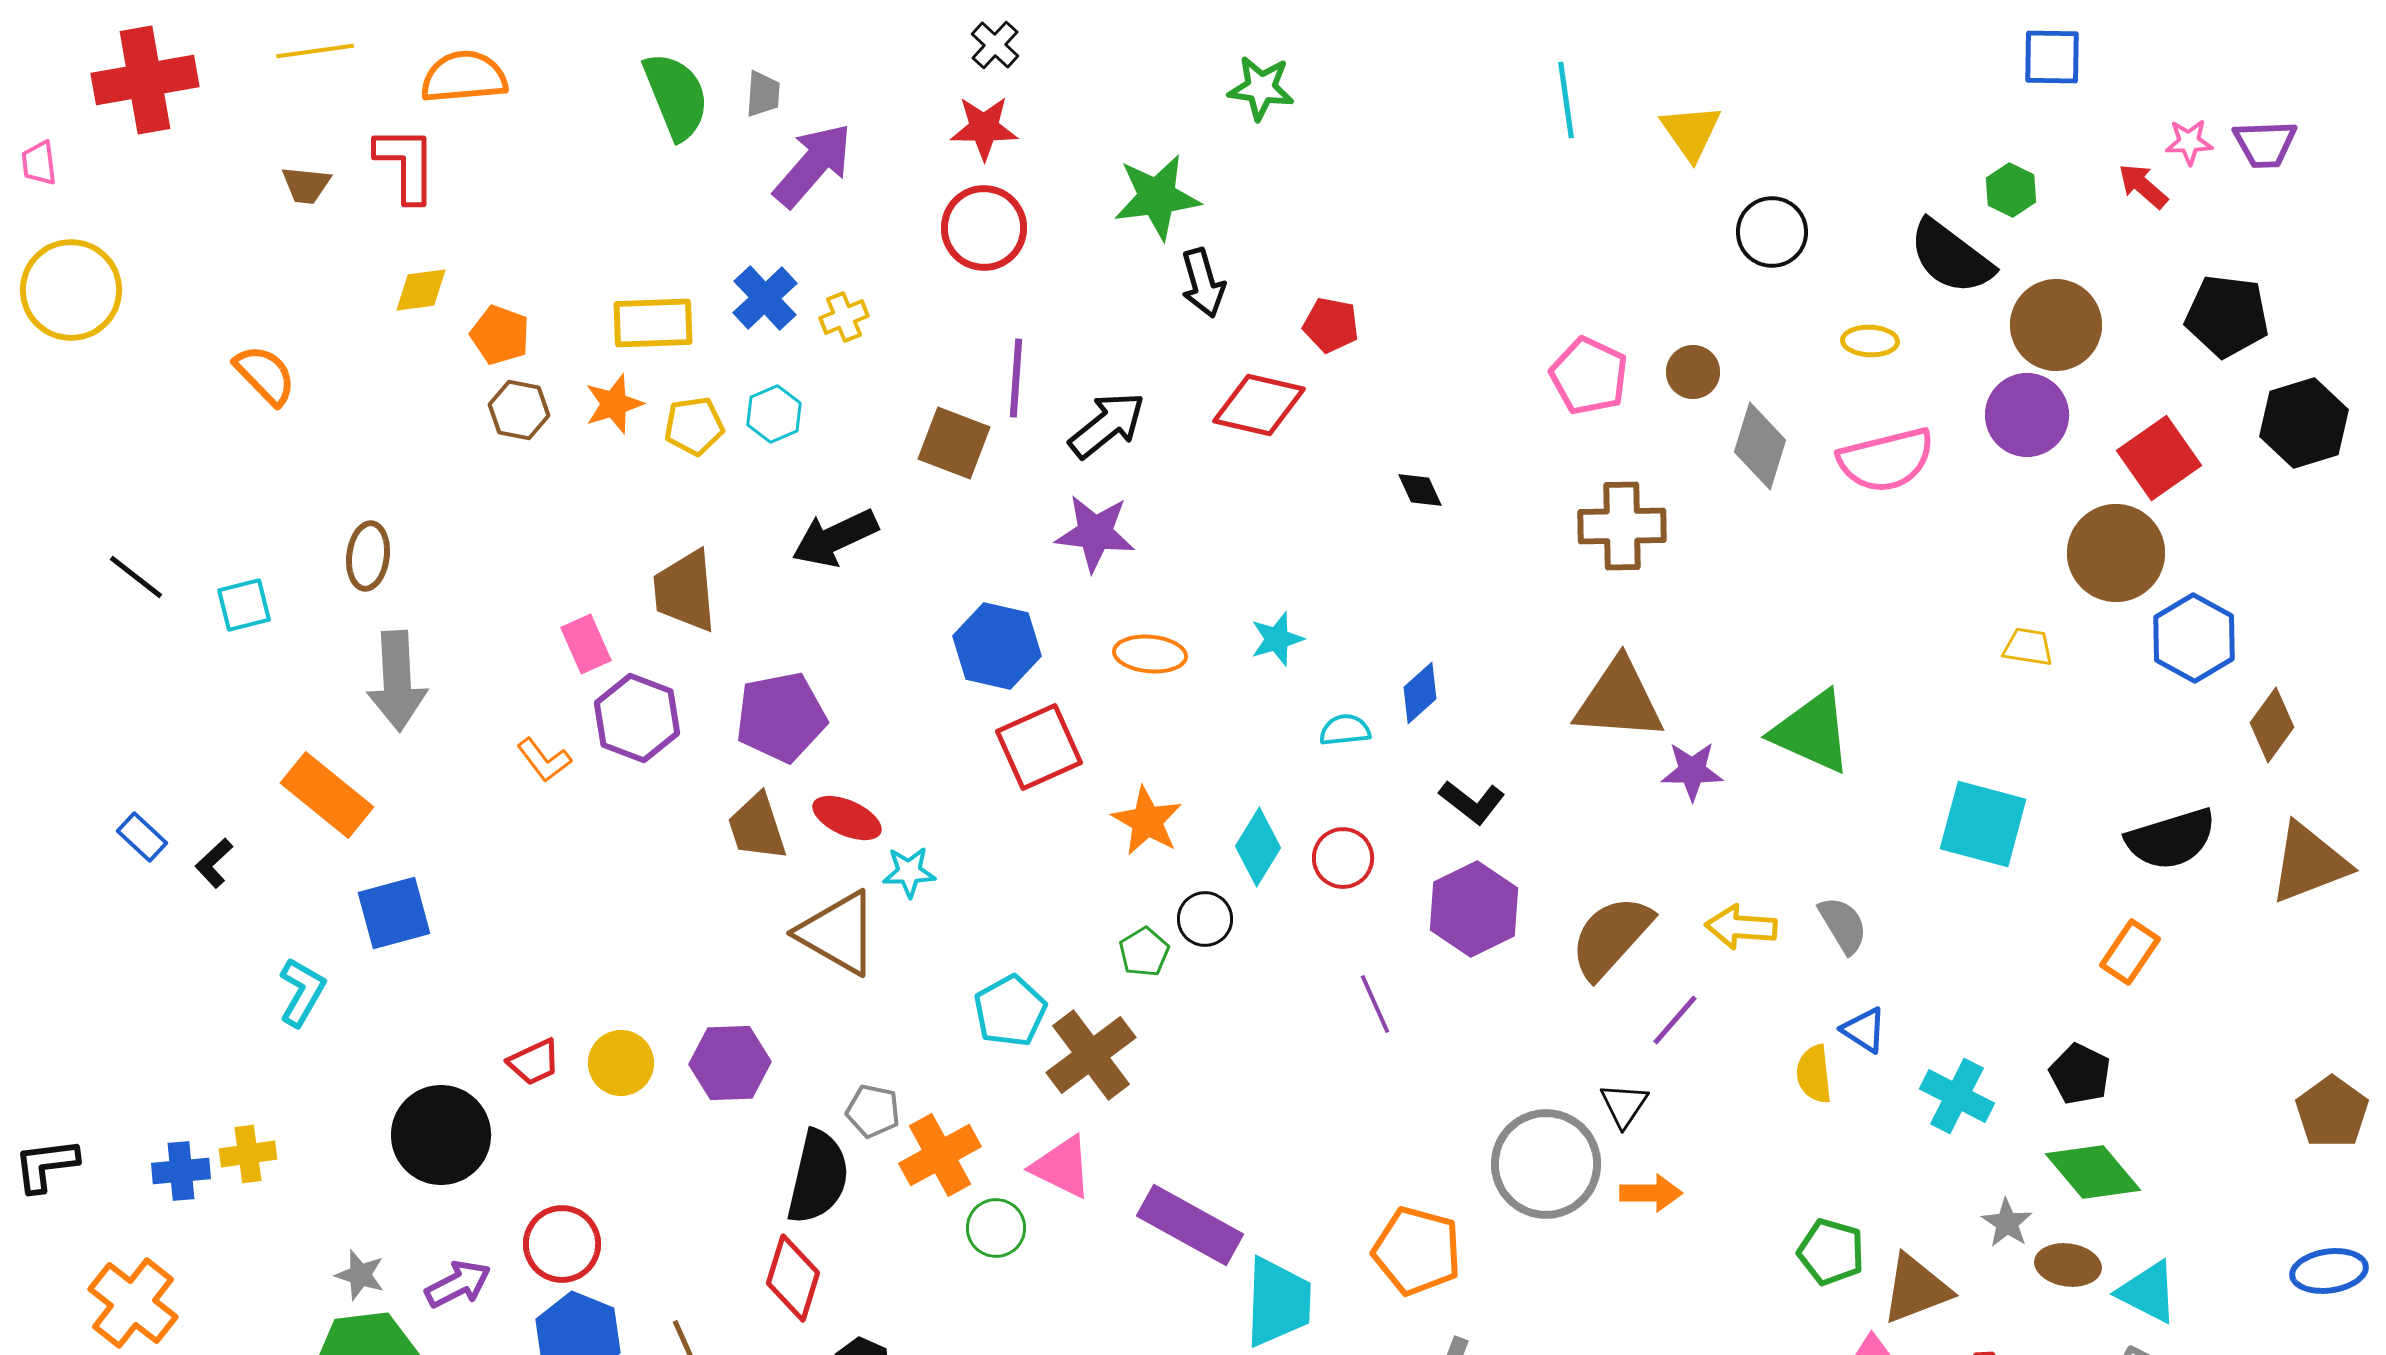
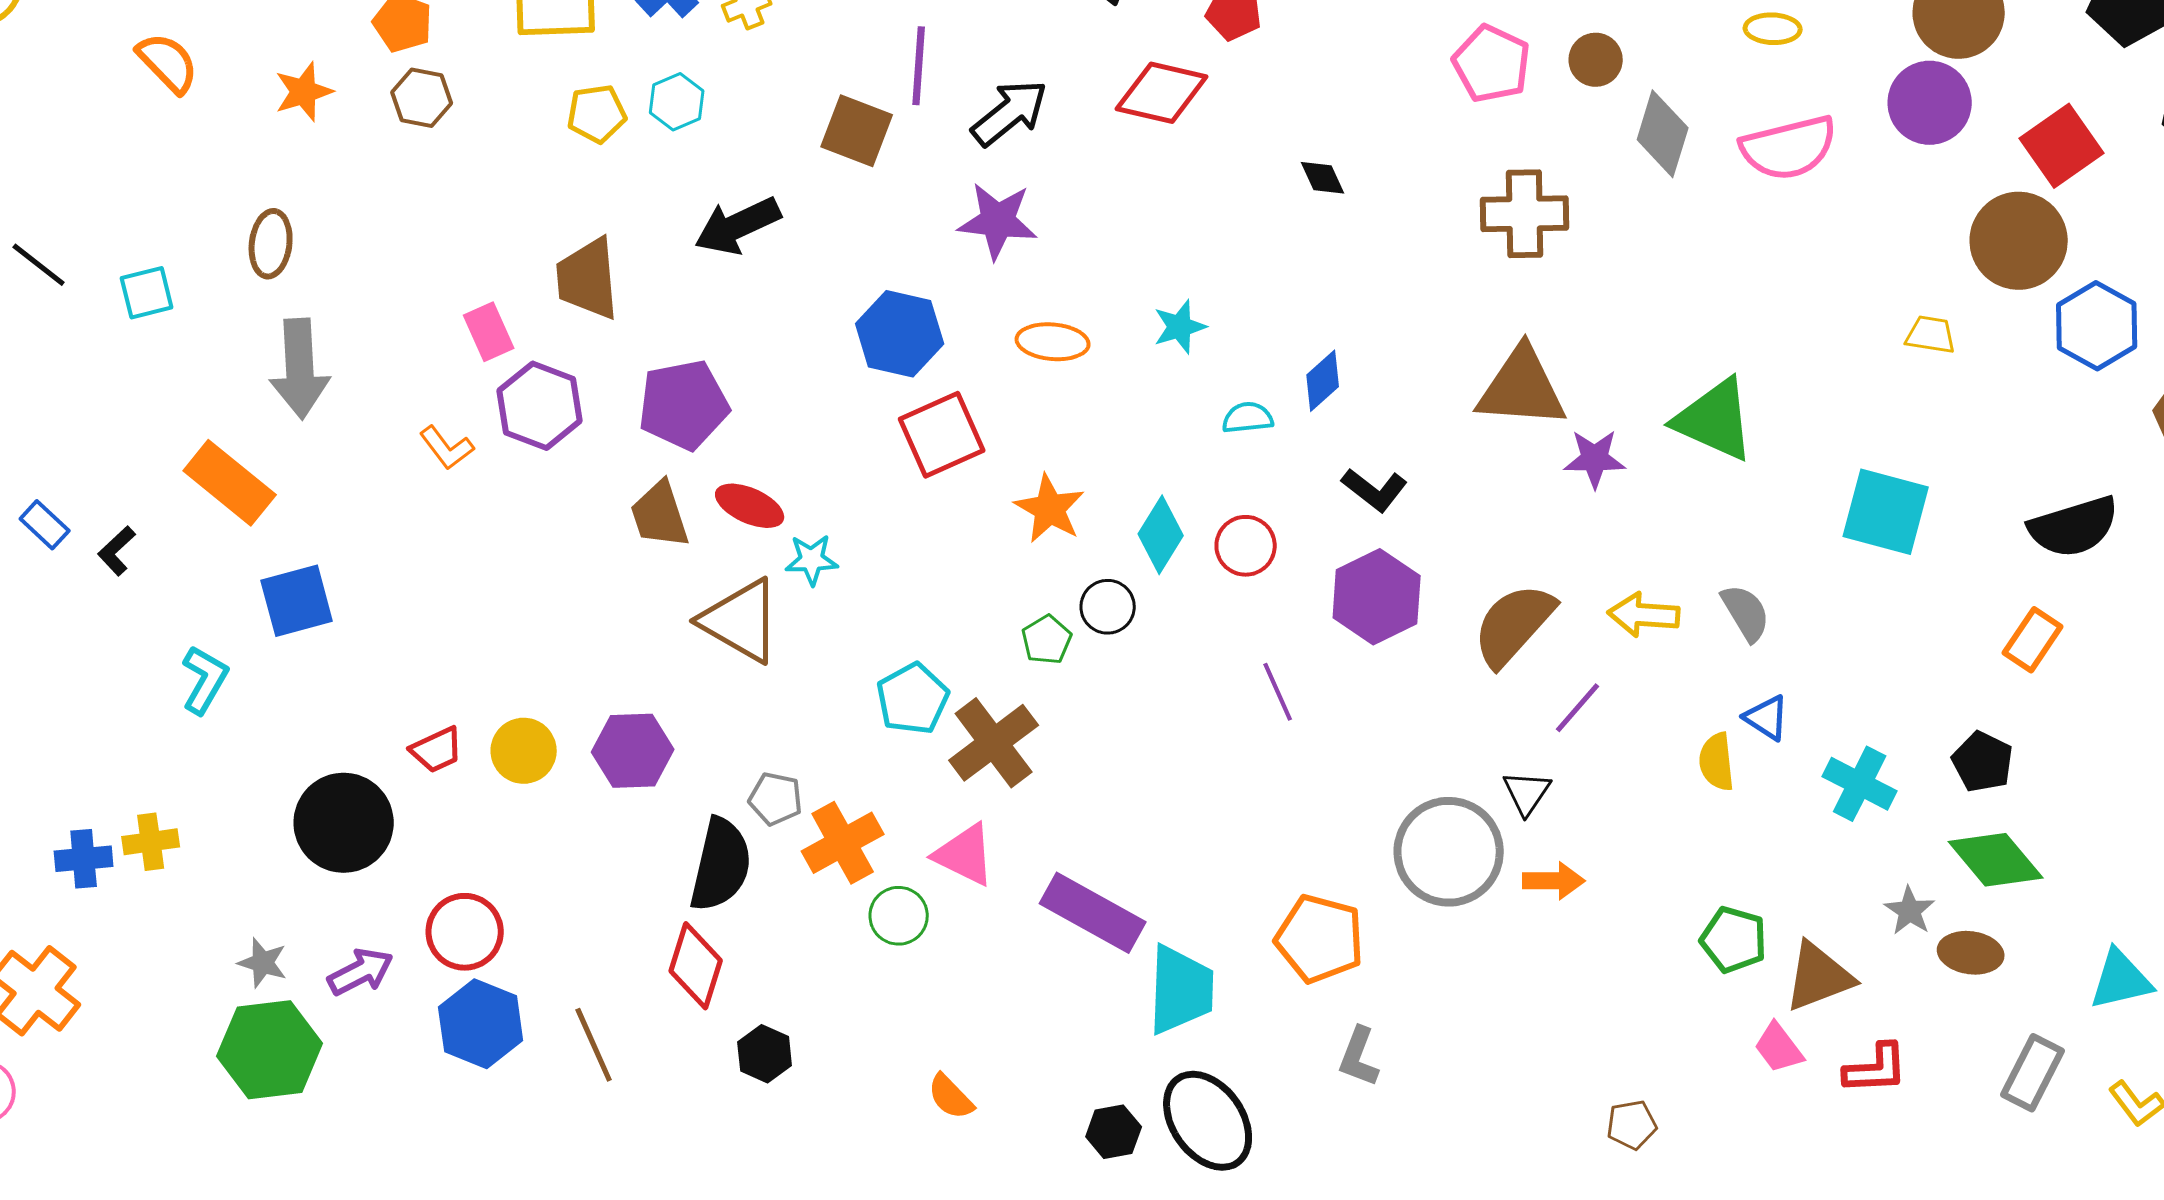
orange star: (614, 404) -> (304, 92), moved
cyan triangle: (2148, 1292) -> (2121, 980), moved, turned -40

